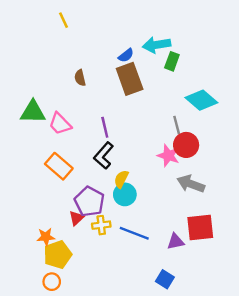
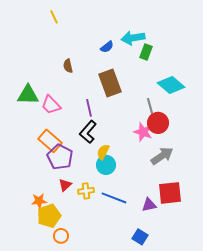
brown rectangle: (130, 79) -> (110, 83), moved
gray arrow: (191, 184) -> (162, 156), turned 125
purple pentagon: (89, 202) -> (60, 157), moved
orange circle: (52, 282) -> (61, 236), moved

